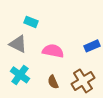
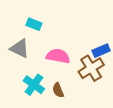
cyan cross: (20, 75) -> (34, 85), moved
brown cross: (83, 81) -> (91, 68), moved

